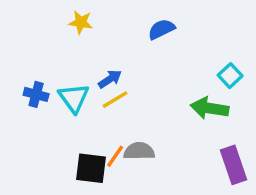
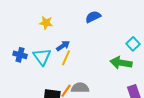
yellow star: (81, 22) -> (46, 23), moved
yellow line: (115, 100) -> (66, 58), turned -35

